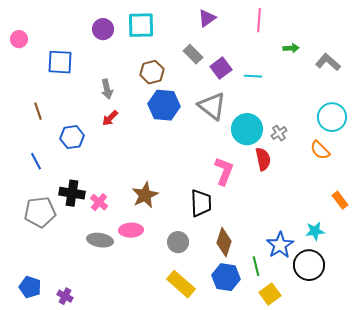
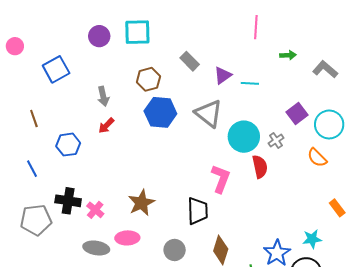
purple triangle: (207, 18) -> (223, 75), moved
blue square: (60, 62) -> (56, 69), turned -32
purple square: (221, 68) -> (297, 113), moved

